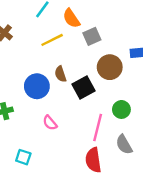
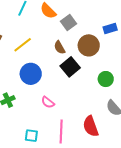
yellow line: (52, 40) -> (23, 45), moved
brown semicircle: (61, 74) -> (60, 47), moved
pink line: (98, 128) -> (61, 131), moved

